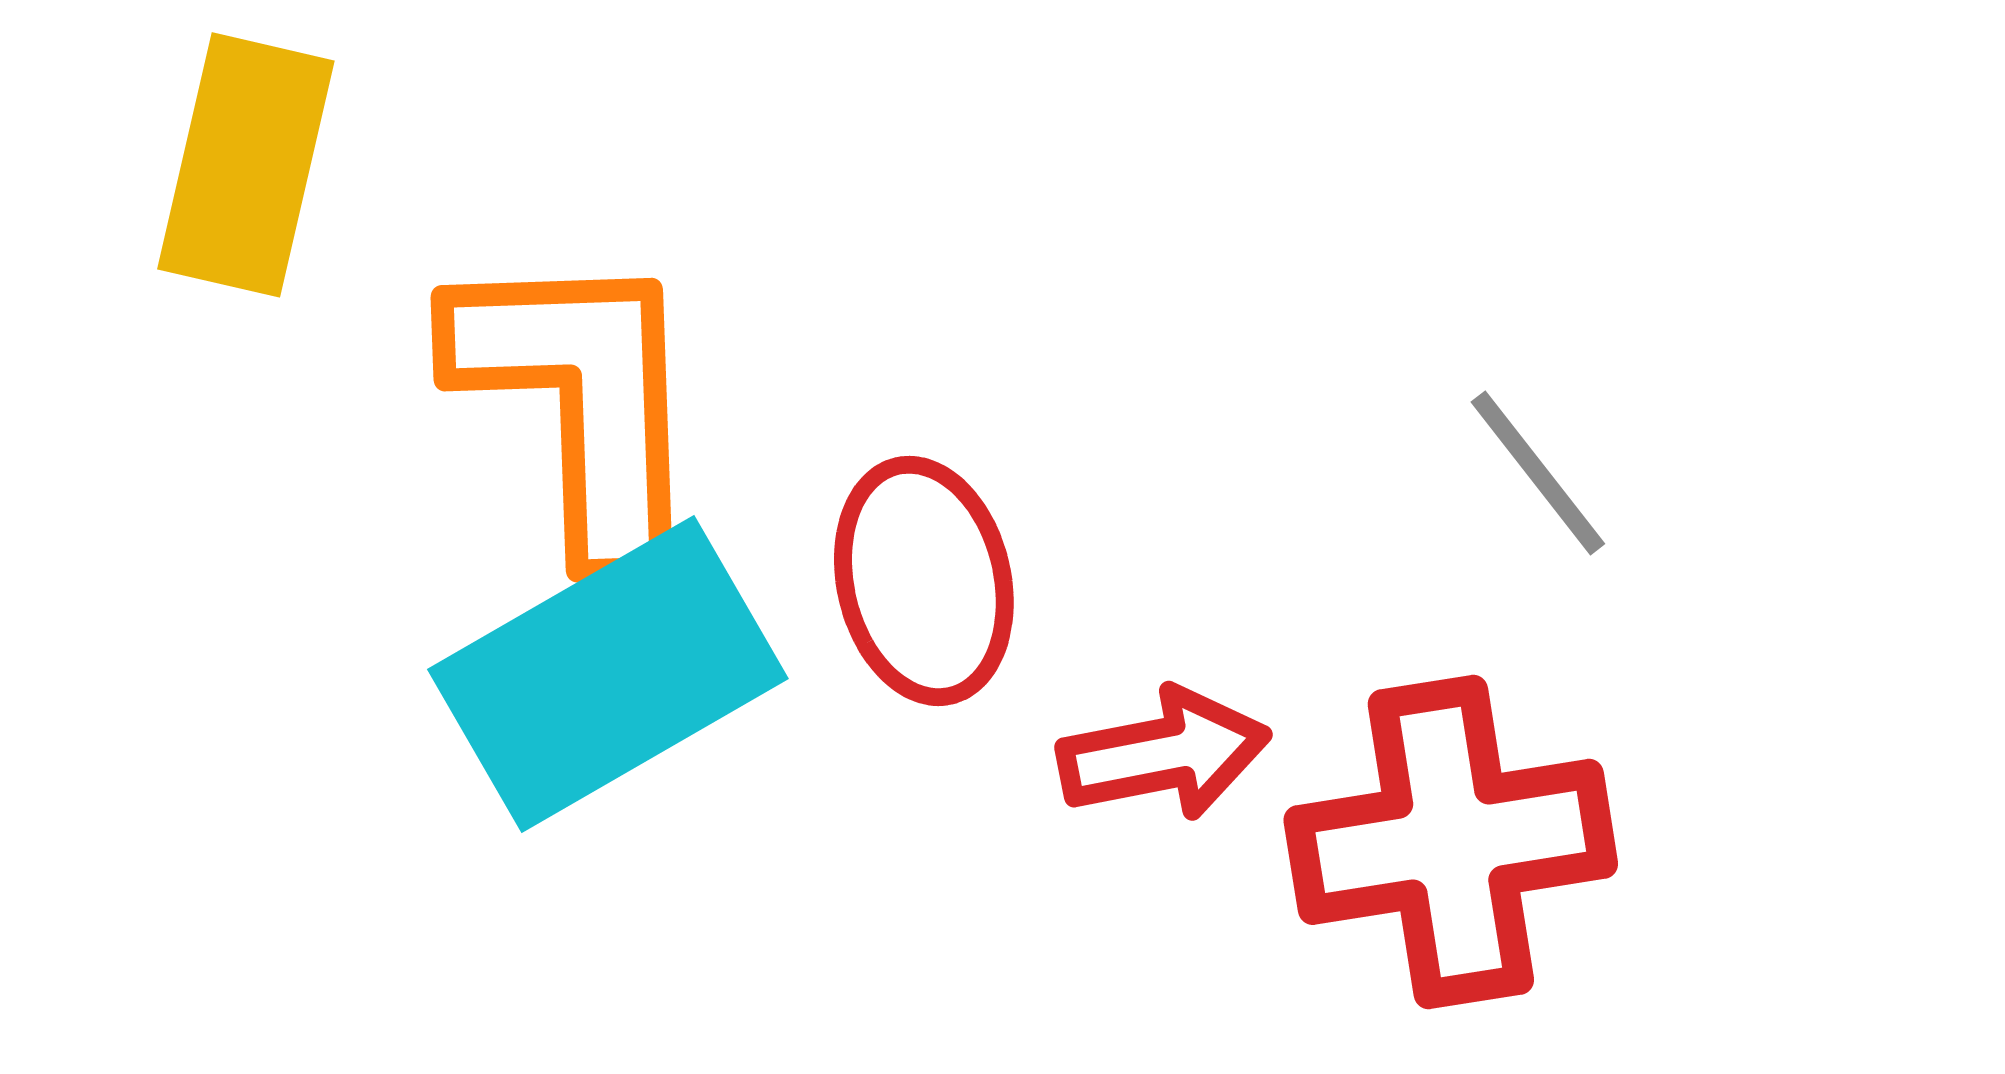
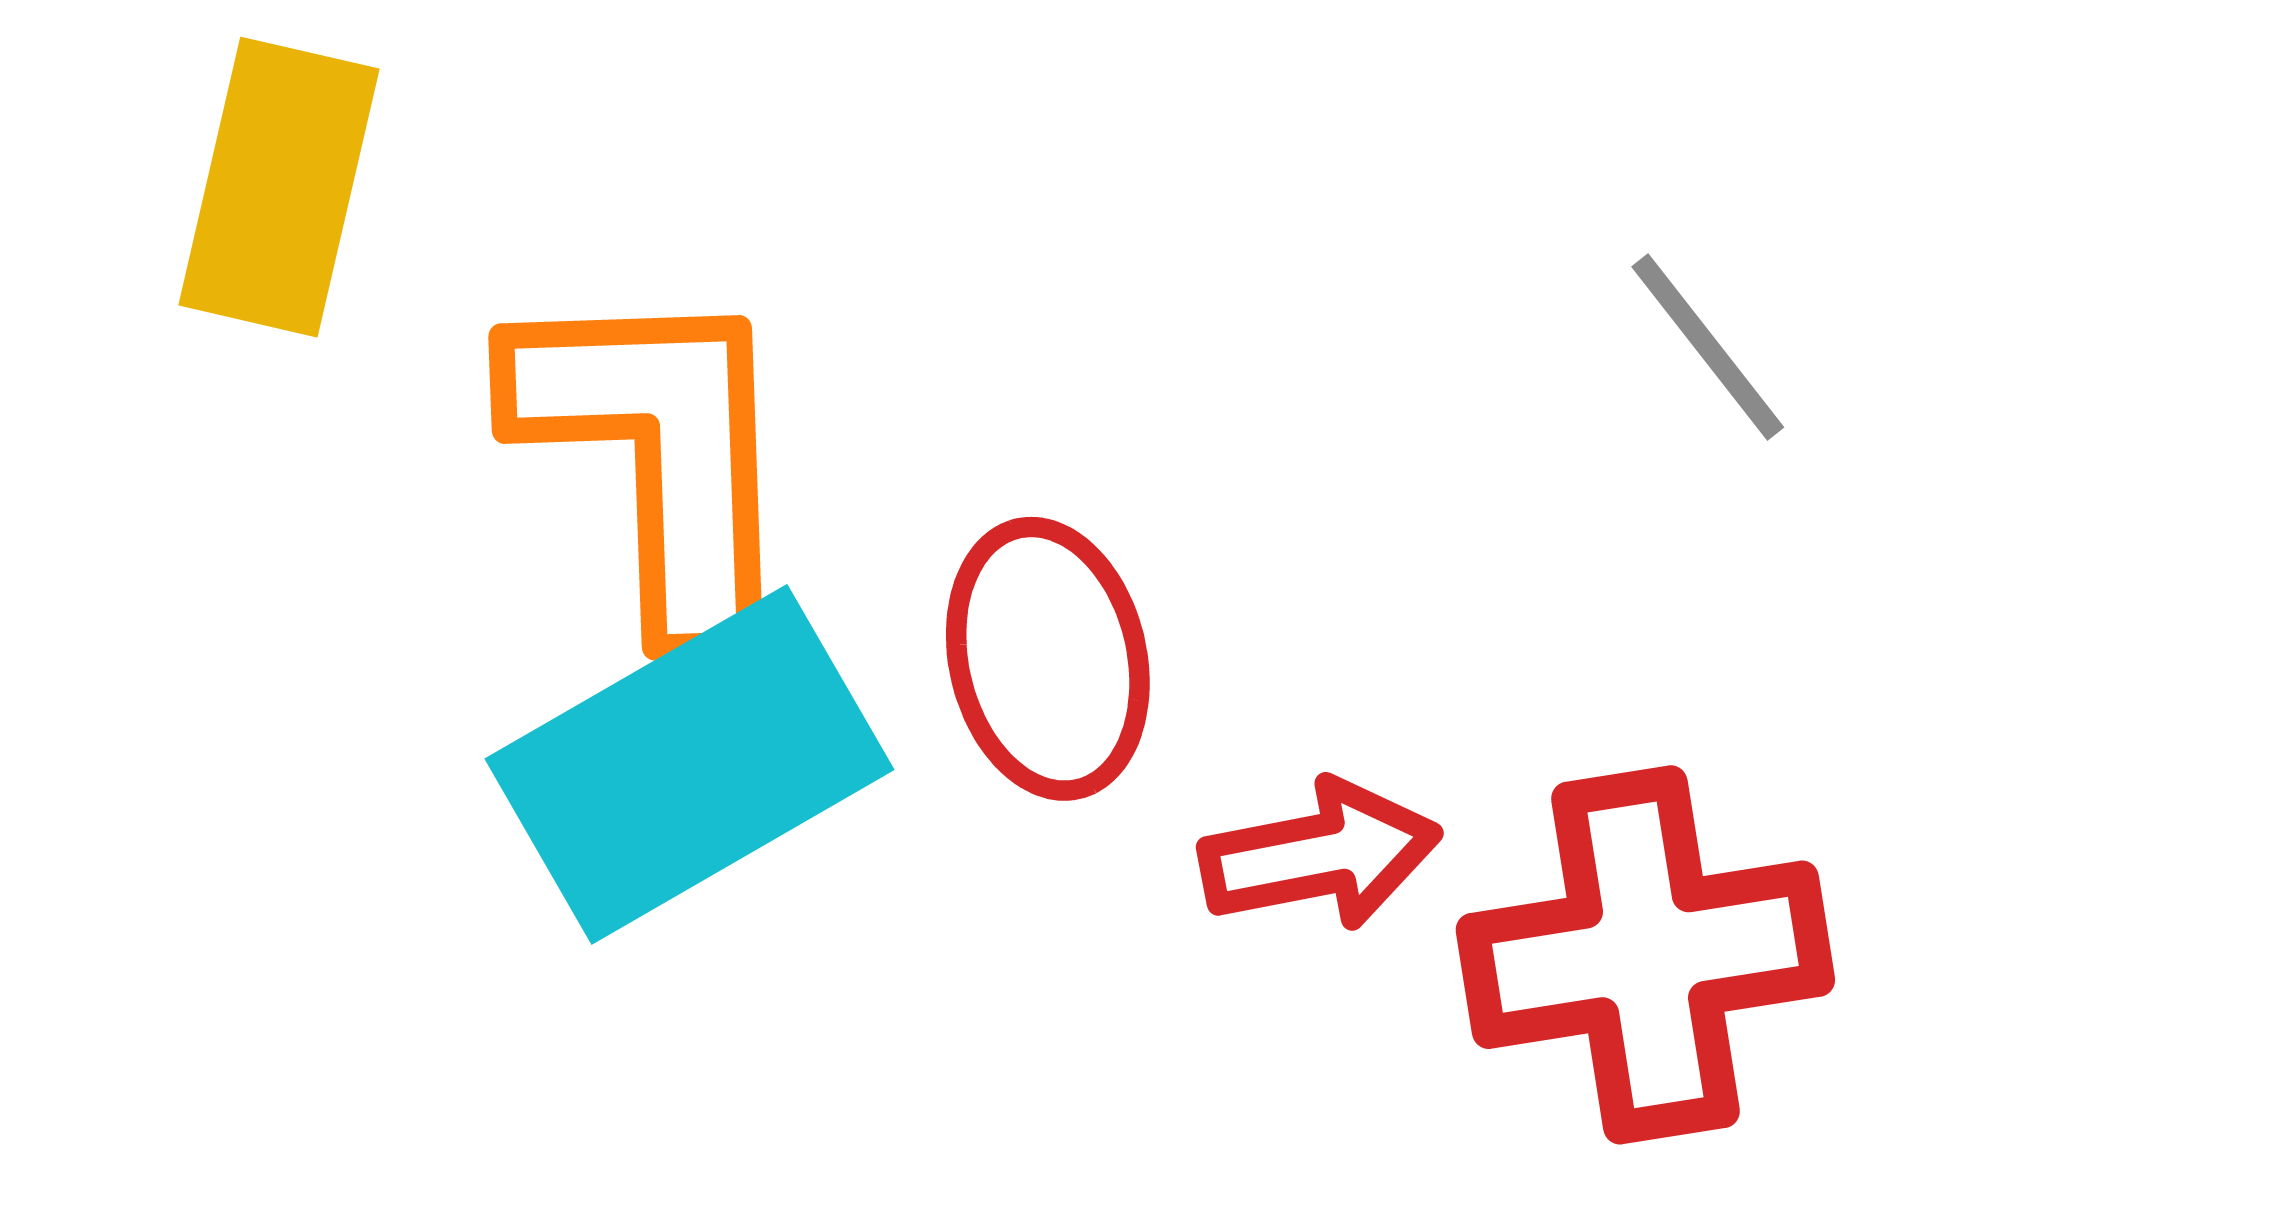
gray line: (1538, 473) -> (1708, 347), moved

